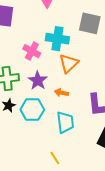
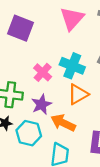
orange arrow: (61, 93) -> (63, 123), size x1.6

